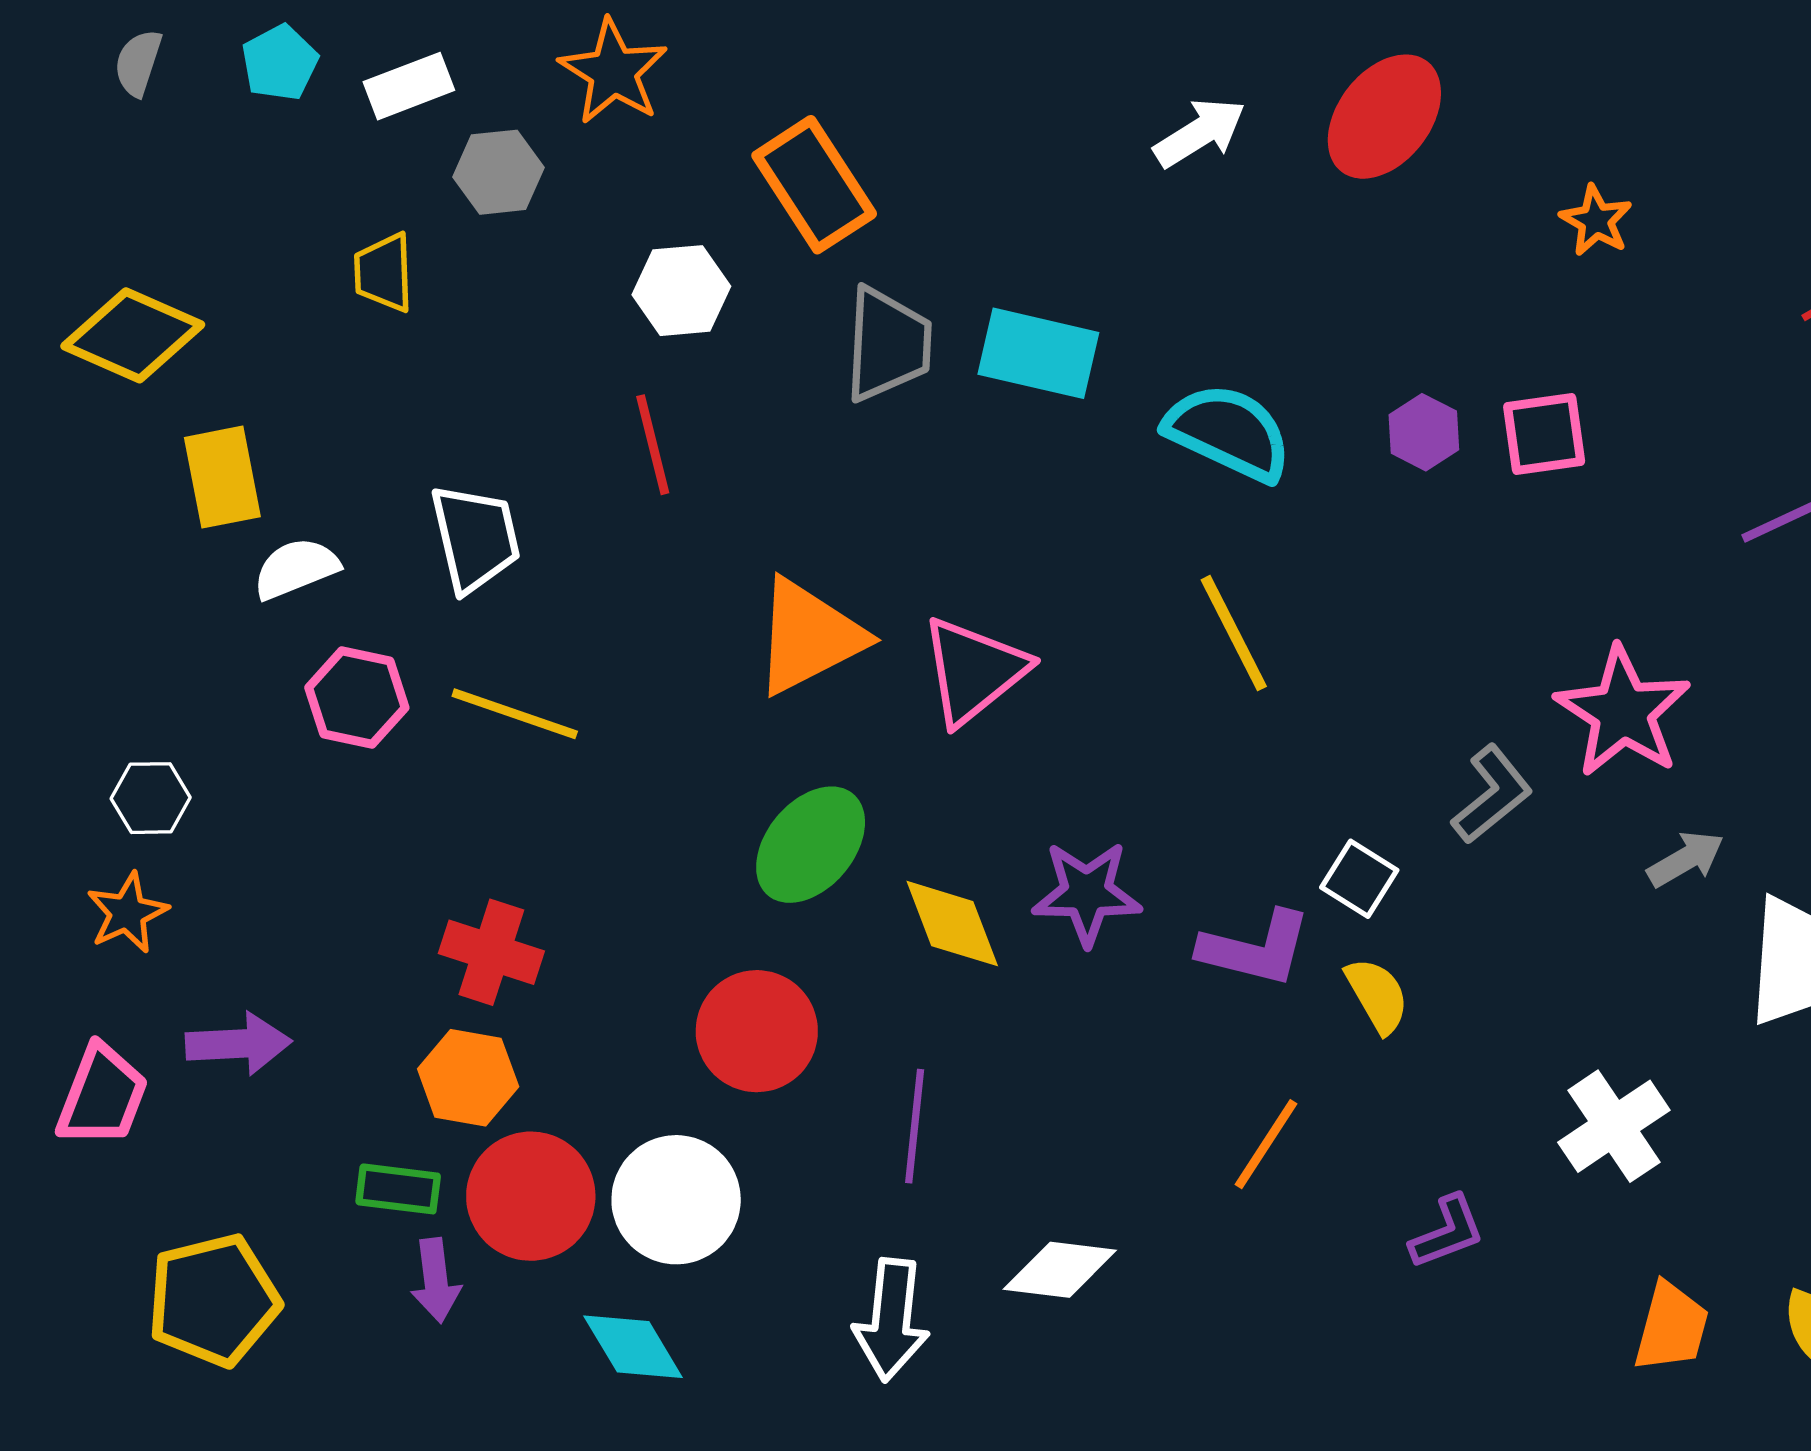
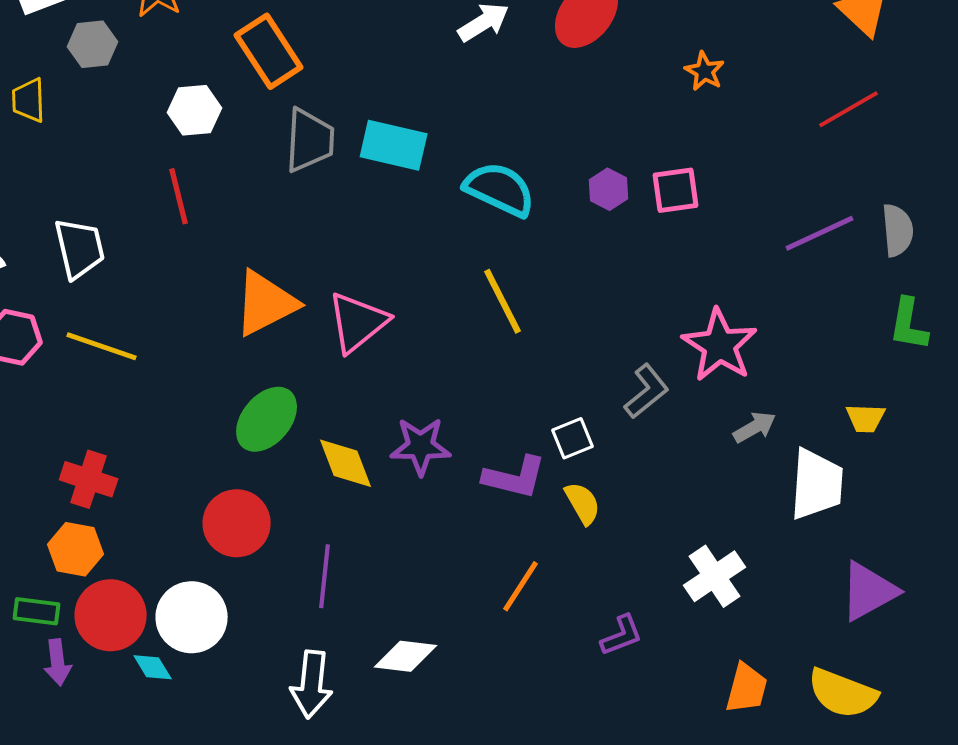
white square: (1359, 879) -> (573, 438), turned 36
cyan diamond: (633, 1347) -> (153, 667), moved, size x0.7

